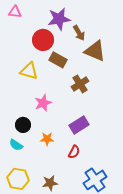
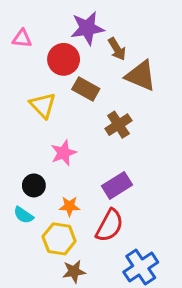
pink triangle: (15, 12) -> (22, 39), moved
yellow triangle: (29, 71) -> (43, 105), turned 30
red semicircle: (74, 152) -> (110, 226), size x1.6
yellow hexagon: (18, 179) -> (59, 239), moved

